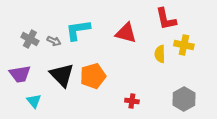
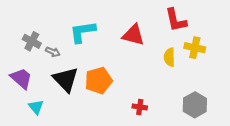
gray arrow: (54, 41) -> (53, 52), moved
purple trapezoid: (20, 74) -> (21, 78), turned -130

